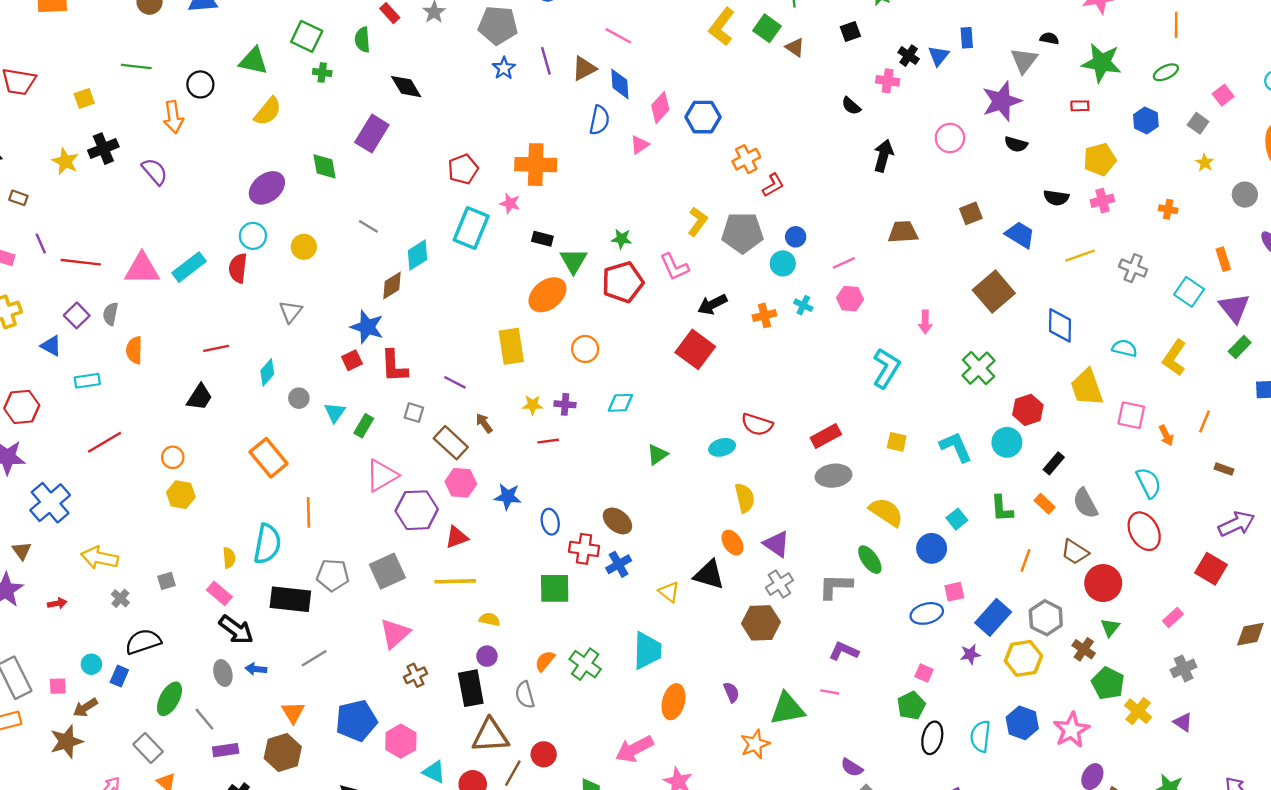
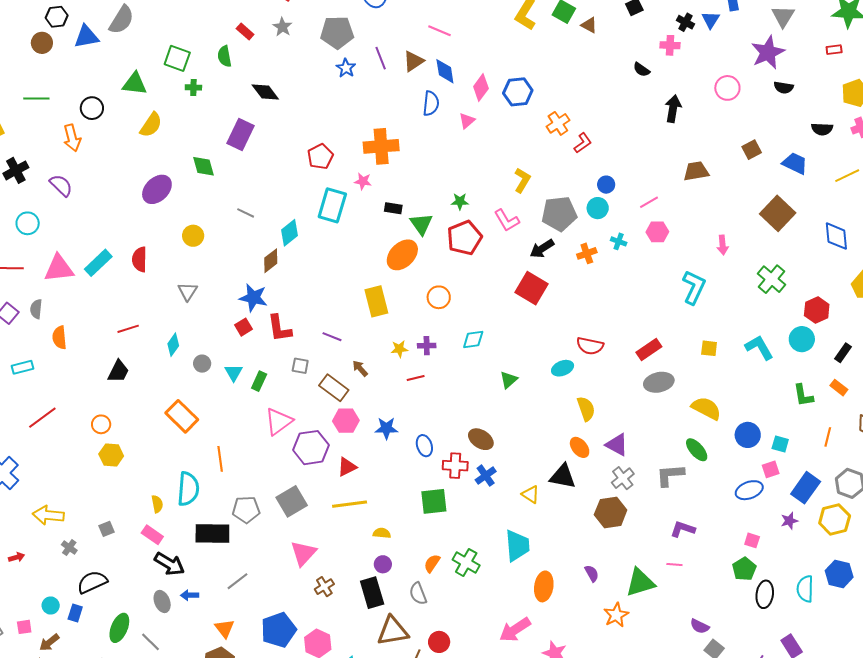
gray pentagon: (742, 233) -> (559, 214), moved
cyan circle: (253, 236) -> (28, 223), moved
cyan square: (957, 519) -> (780, 444), moved, turned -30

